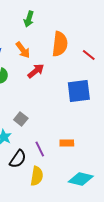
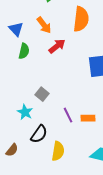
purple line: (40, 149) -> (68, 115), moved

